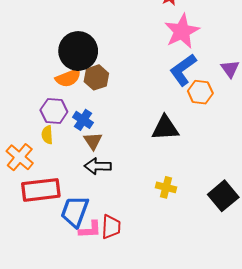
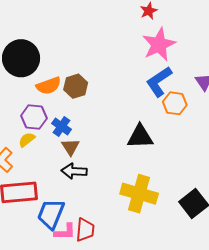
black circle: (78, 51) -> (21, 58), moved
yellow semicircle: (47, 135) -> (27, 140), turned 54
yellow cross: (166, 187) -> (139, 194), size x1.8

